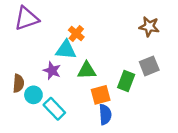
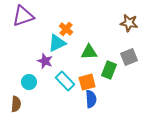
cyan triangle: (66, 50) -> (57, 43), turned -30
green triangle: (87, 71) -> (89, 52), moved
brown semicircle: (18, 83) -> (16, 104), moved
cyan rectangle: (54, 109) -> (65, 81), moved

